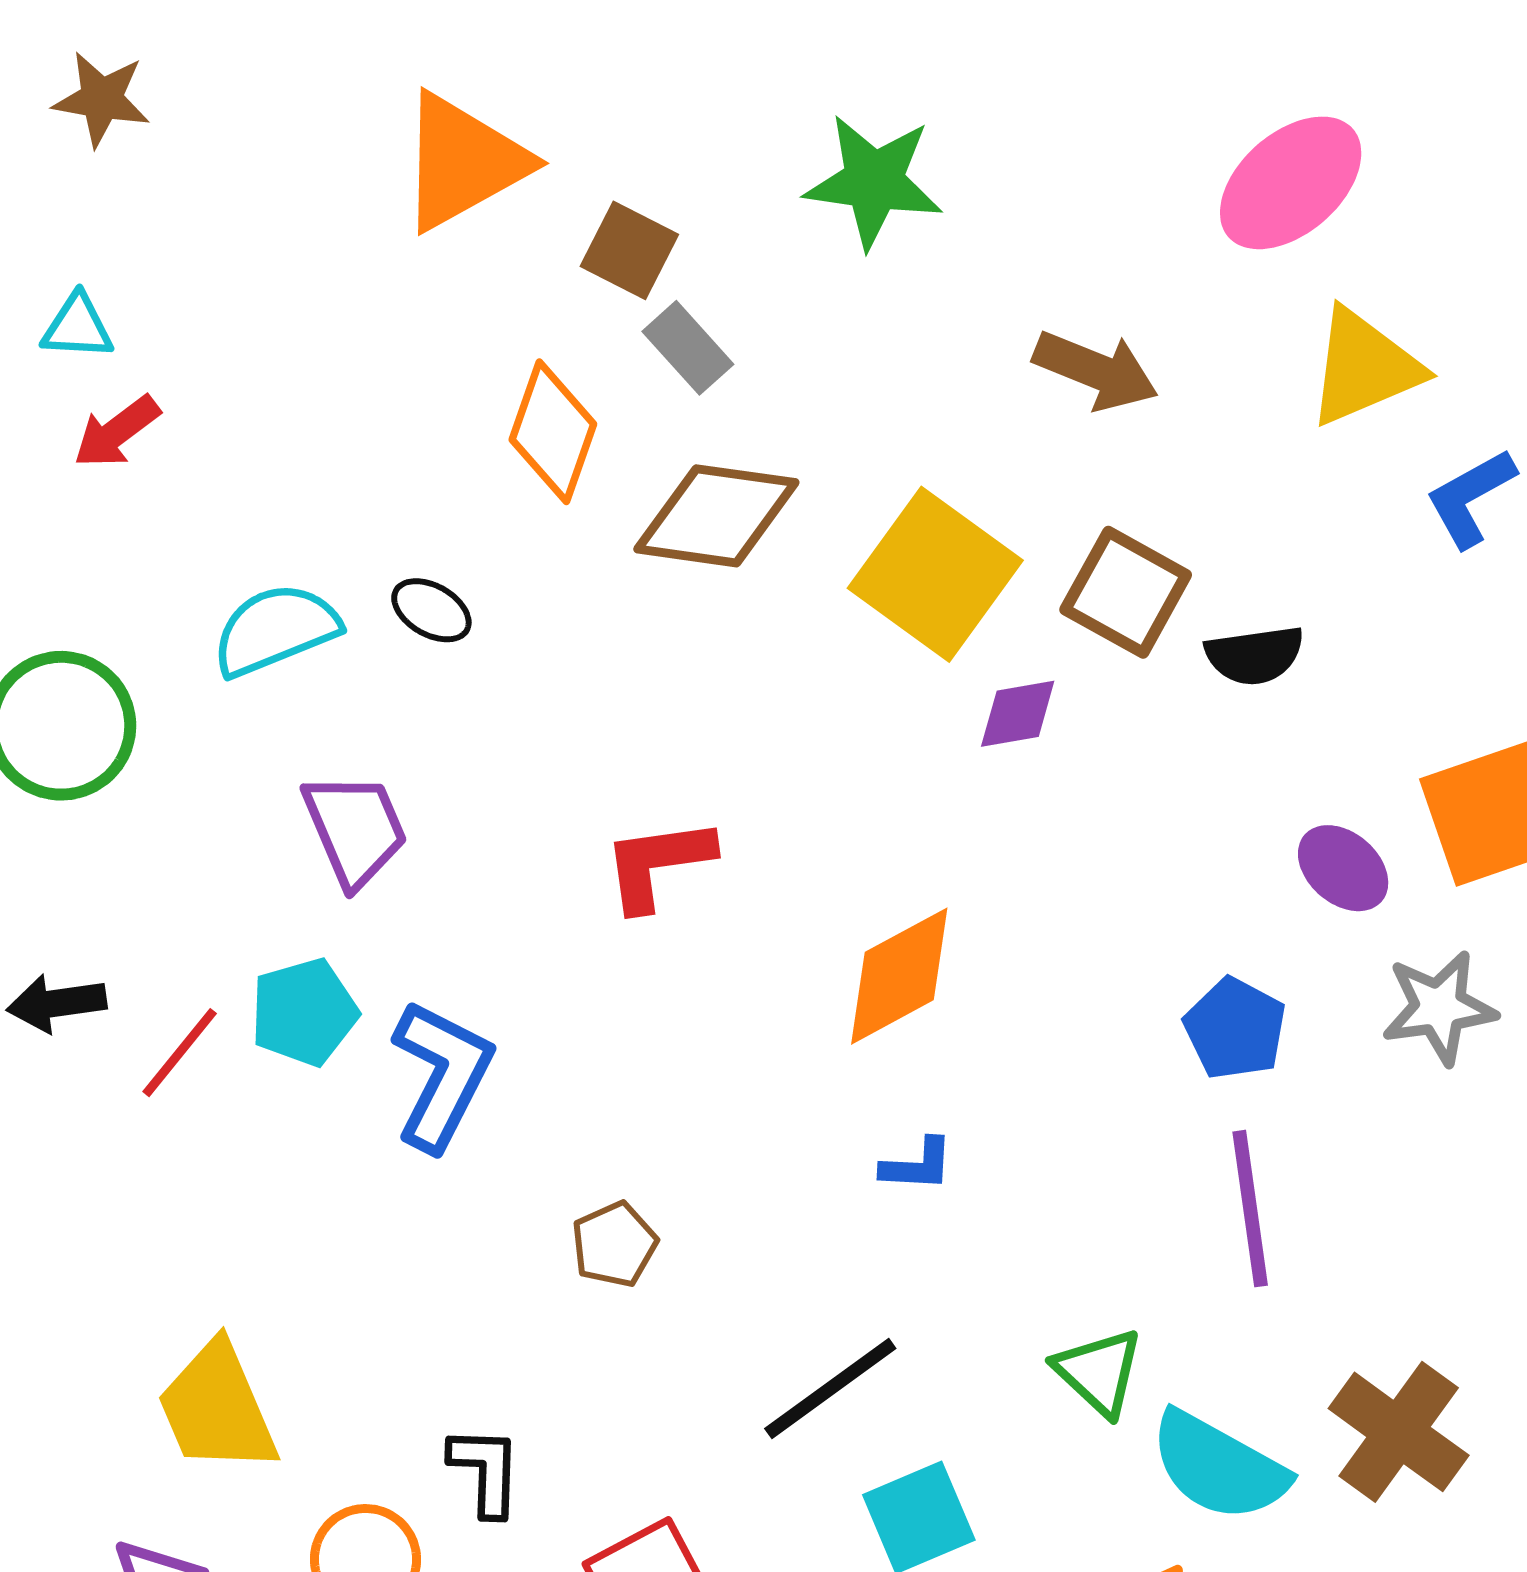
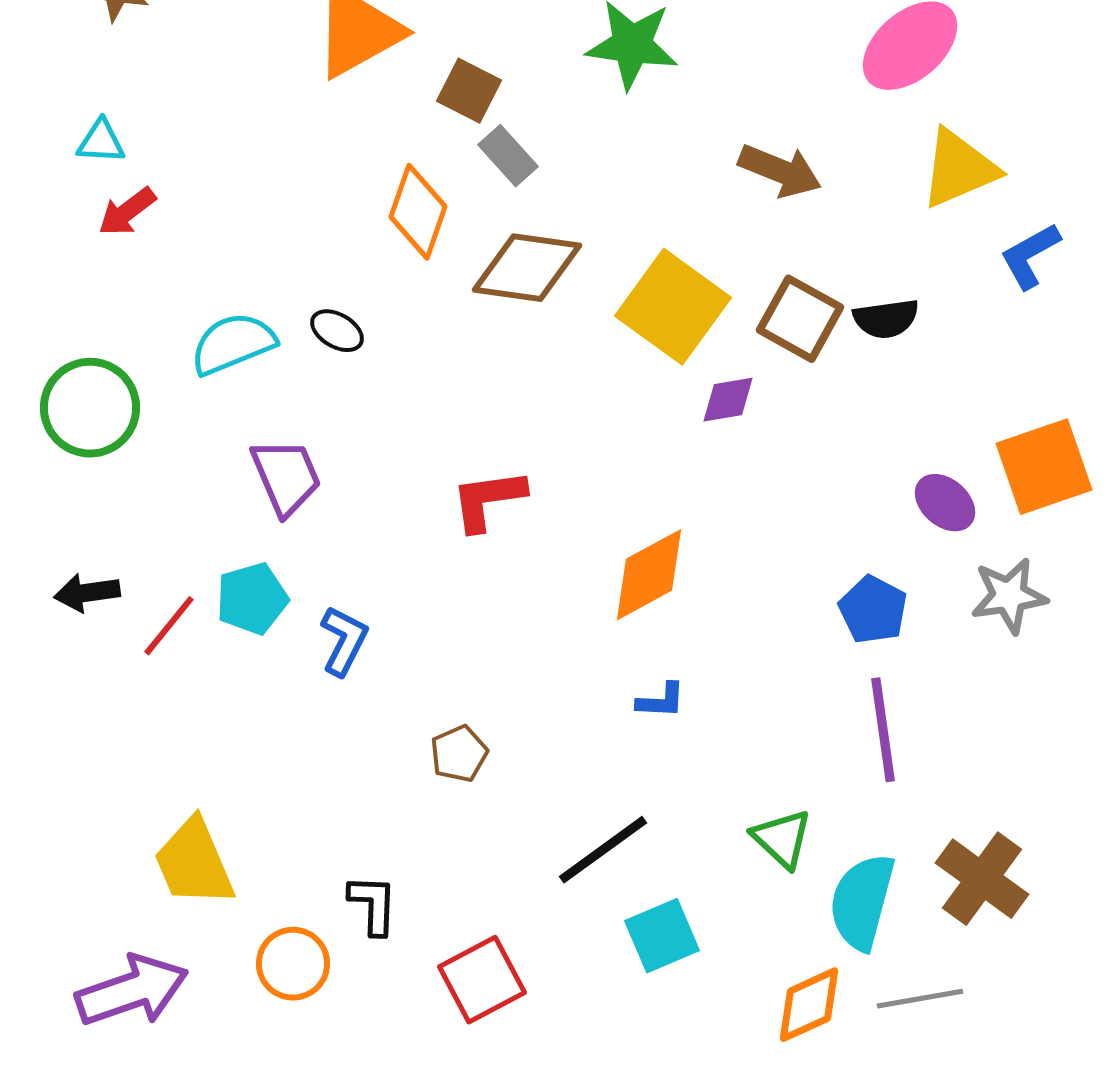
black semicircle: (1255, 655) -> (886, 319), moved
blue L-shape: (442, 1075) -> (344, 641), size x0.7
cyan semicircle: (1219, 1466) -> (862, 902), turned 76

